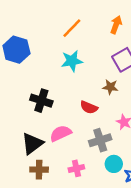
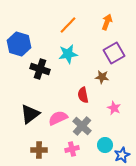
black cross: (41, 101) -> (40, 69), moved
red semicircle: (89, 107) -> (83, 95), turned 56
gray cross: (100, 140) -> (82, 126), moved, turned -30
black triangle: (32, 144) -> (30, 114), moved

